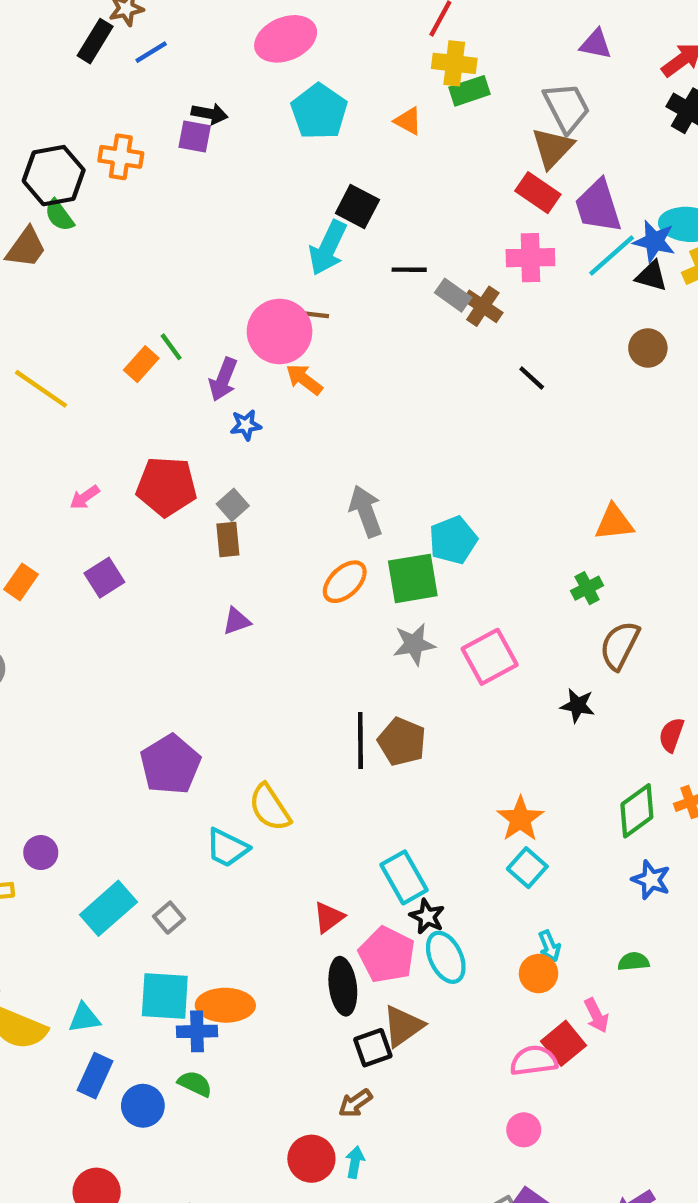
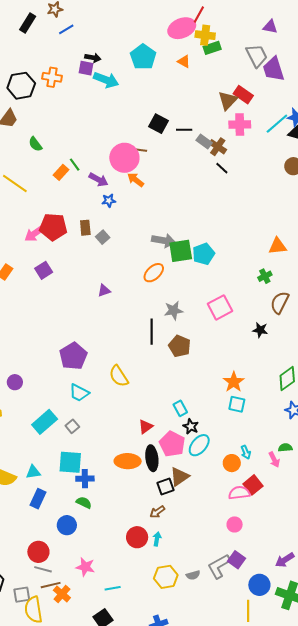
pink ellipse: (286, 39) -> (182, 28), moved
black rectangle: (95, 41) -> (28, 23), moved
brown triangle: (552, 148) -> (228, 100), moved
purple trapezoid: (598, 206) -> (274, 69), moved
black square: (357, 207) -> (158, 124), moved
green semicircle: (59, 215) -> (35, 144), moved
cyan arrow: (328, 248) -> (106, 80), moved, turned -95
black line: (532, 378) -> (222, 168), moved
purple arrow: (223, 379) -> (98, 180), turned -84
red pentagon: (166, 486) -> (53, 227), moved
pink arrow: (85, 497) -> (35, 233), size x1.5
gray arrow: (366, 511) -> (164, 240), turned 120
brown rectangle: (228, 539) -> (85, 228), moved
green square: (413, 578) -> (181, 251), moved
gray star: (414, 644) -> (174, 311), moved
black line: (360, 740) -> (152, 332), moved
cyan trapezoid: (227, 848) -> (79, 393), moved
purple circle: (41, 853) -> (15, 382), moved
cyan square: (527, 868) -> (237, 404), turned -30
cyan rectangle: (404, 877) -> (180, 408), size x0.7
cyan arrow: (549, 946) -> (246, 452), moved
cyan ellipse: (446, 957) -> (199, 445), turned 65
orange circle: (539, 974) -> (232, 463), moved
orange ellipse: (225, 1005) -> (128, 461), moved
pink arrow: (596, 1015) -> (274, 460), moved
blue circle: (143, 1106) -> (67, 525), moved

